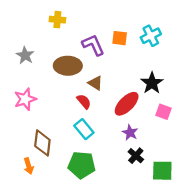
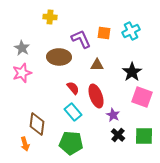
brown triangle: (95, 83) -> (97, 65), moved, turned -32
pink star: (25, 99) -> (22, 73), moved
red ellipse: (127, 104) -> (96, 96), moved, turned -65
pink square: (163, 112) -> (142, 97), size x1.5
green square: (162, 171) -> (144, 136), moved

